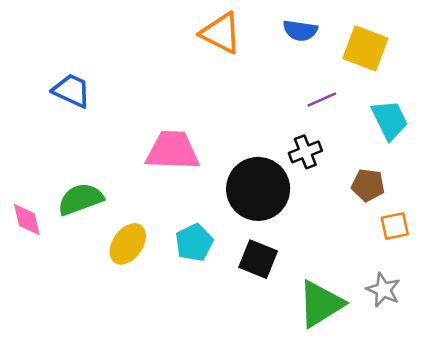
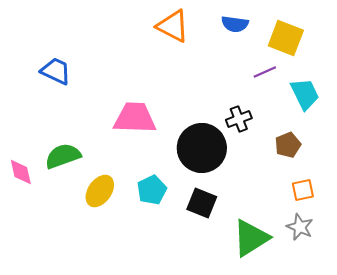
purple line: (322, 99) -> (265, 72), moved
brown pentagon: (368, 185) -> (288, 145), turned -30
orange square: (395, 226) -> (303, 190), moved

